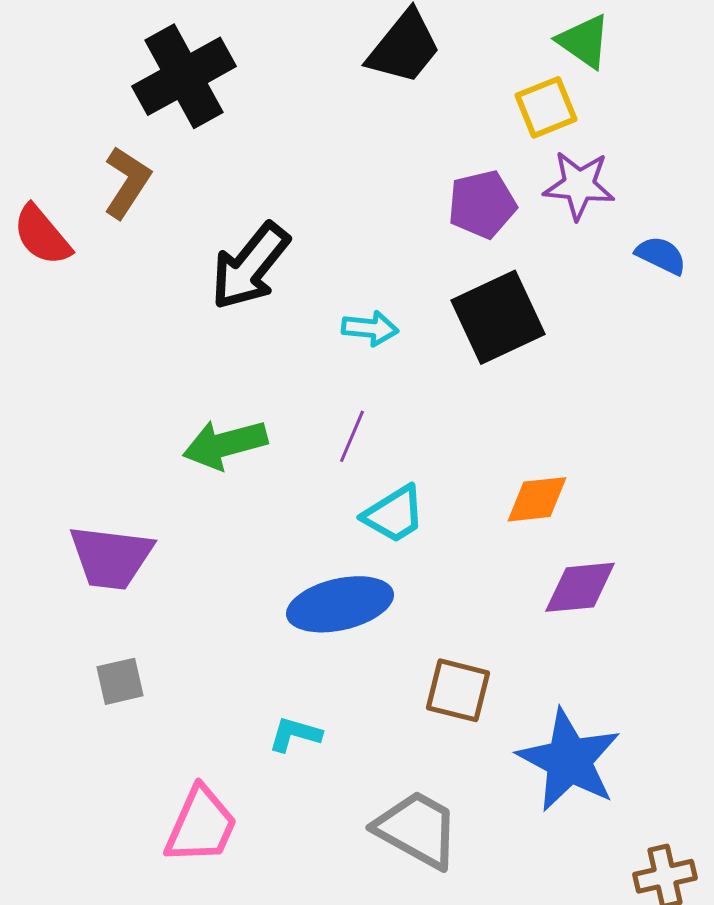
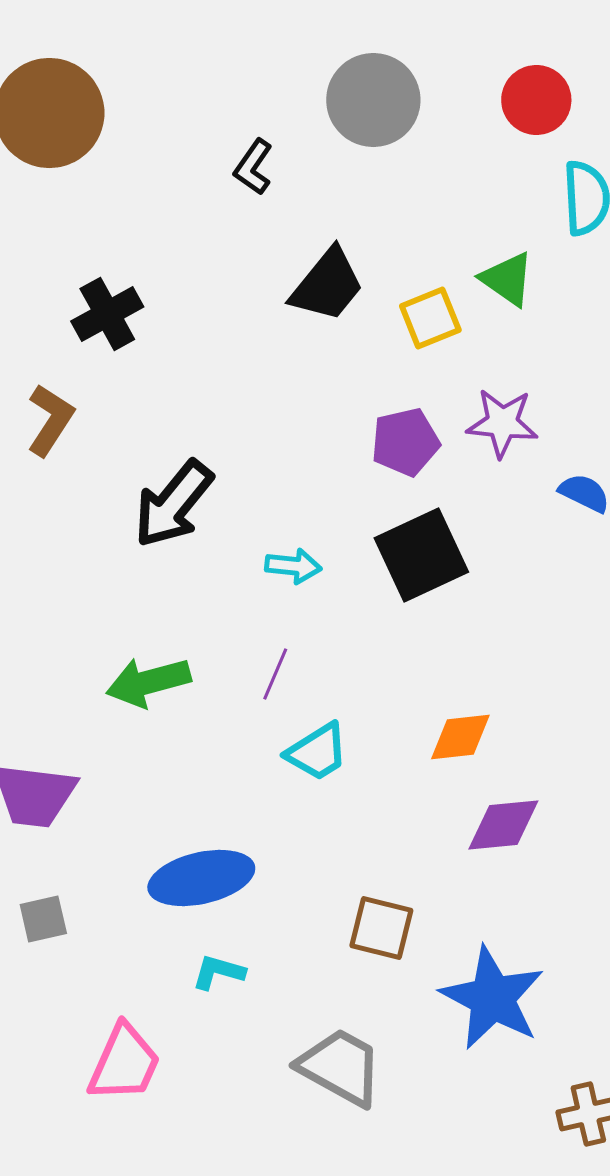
black cross: (184, 76) -> (107, 314), size x0.7
yellow square: (546, 107) -> (430, 318), moved
blue ellipse: (340, 604) -> (201, 878), moved

